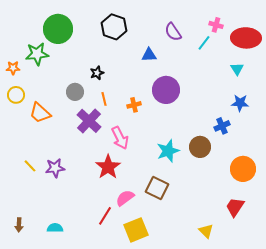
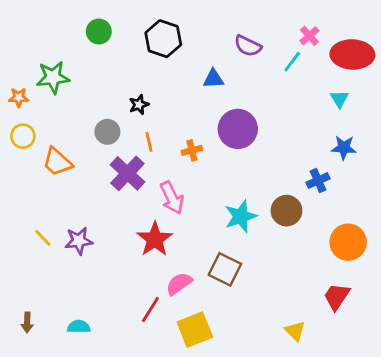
pink cross: (216, 25) -> (309, 36), turned 32
green circle: (58, 29) -> (99, 32), moved, size x0.6
purple semicircle: (173, 32) -> (248, 46), turned -30

